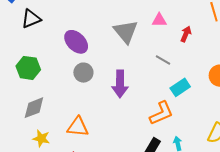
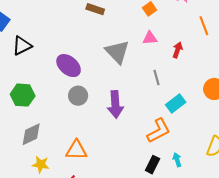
gray line: (163, 60) -> (156, 78), turned 49

